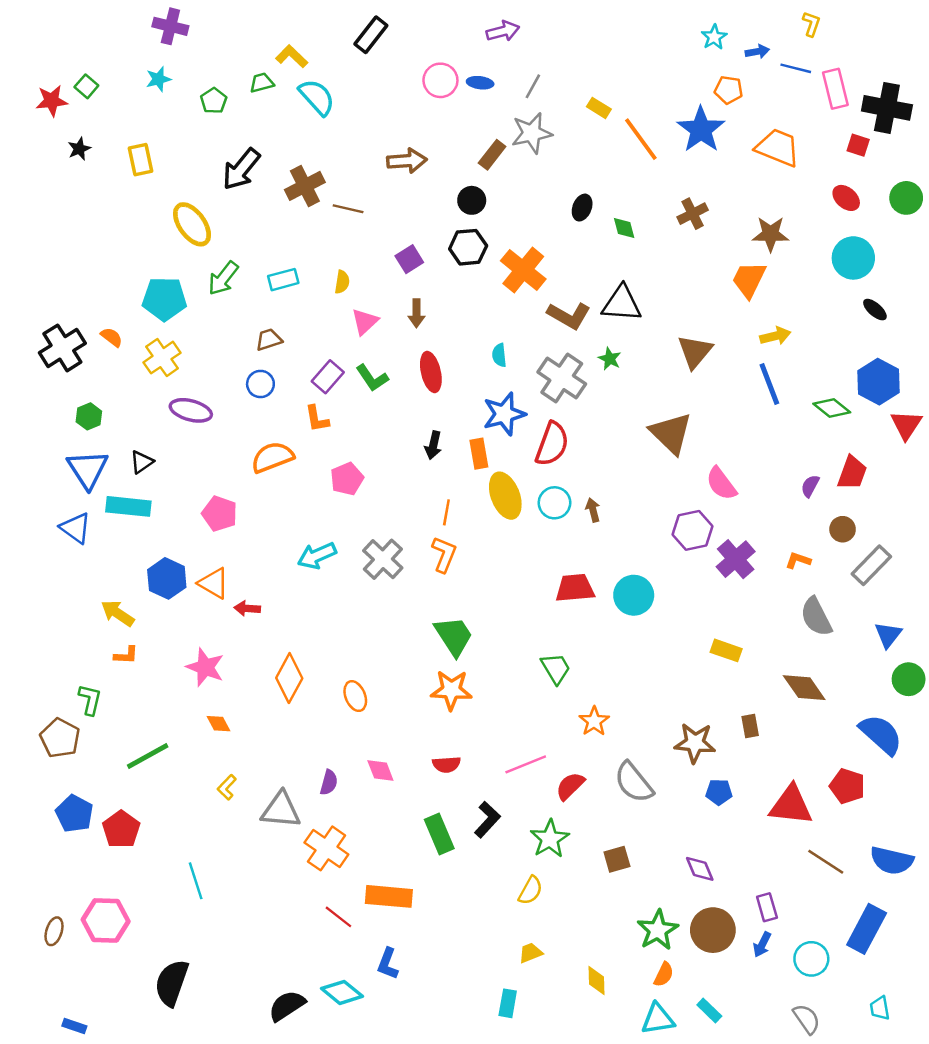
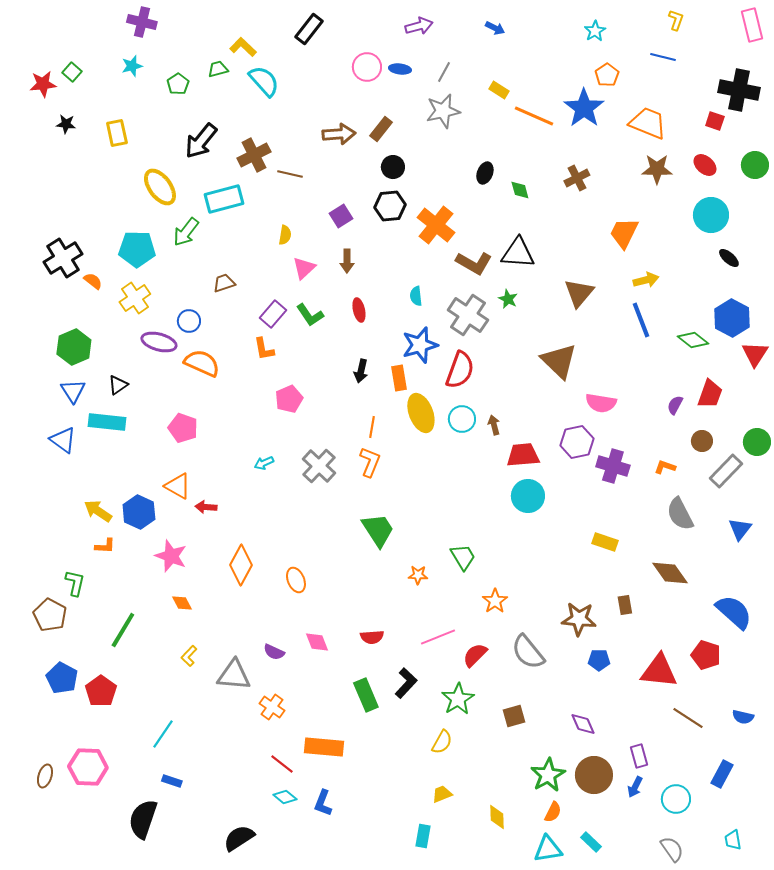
blue arrow: (757, 52) -> (495, 28), moved, turned 36
pink rectangle: (835, 89) -> (752, 25), moved
orange pentagon: (729, 90) -> (607, 75), turned 30
orange line: (641, 139) -> (534, 116), turned -30
black star: (79, 149) -> (66, 124), turned 30
brown rectangle: (492, 155) -> (381, 129), moved
brown star: (771, 234) -> (657, 169), moved
cyan rectangle: (283, 280) -> (224, 199), moved, size x1.5
black cross: (62, 348) -> (63, 258), moved
red ellipse: (431, 372) -> (359, 310), size x0.7
blue circle: (260, 384) -> (189, 321), moved
green hexagon: (89, 416) -> (74, 347), size x1.6
orange semicircle: (272, 457) -> (202, 363), moved, turned 45
blue triangle: (88, 469) -> (73, 391), size x0.7
pink semicircle: (721, 484) -> (601, 403), turned -44
cyan arrow: (317, 556) -> (264, 463), size x0.6
purple cross: (736, 559) -> (613, 466), turned -32
blue hexagon: (167, 578) -> (139, 512), moved
red trapezoid: (575, 588) -> (523, 455), moved
green circle: (909, 679) -> (757, 442), moved
orange star: (451, 690) -> (418, 575), moved, size x0.6
green line: (148, 756) -> (123, 630), turned -30
purple semicircle: (329, 782) -> (274, 652), turned 100
orange cross: (326, 848) -> (272, 707), size x0.7
blue semicircle: (892, 860) -> (743, 717), size x0.6
cyan line: (196, 881) -> (163, 734), turned 52
blue rectangle: (867, 929) -> (722, 774), size x0.7
cyan diamond: (342, 992) -> (285, 797), moved, size x0.7
blue rectangle: (74, 1026) -> (172, 781), moved

